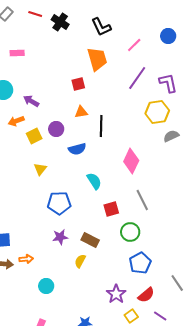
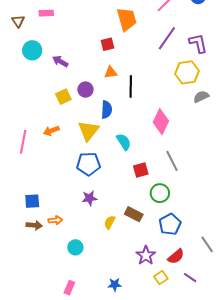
orange arrow: (16, 121) -> (51, 131), moved
blue semicircle: (77, 149) -> (107, 110), turned -72
yellow triangle: (40, 169) -> (88, 131), moved, size x1.6
brown rectangle: (90, 240) -> (134, 214), moved

